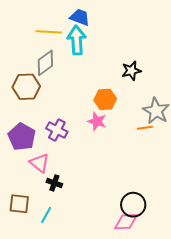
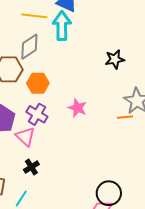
orange hexagon: (105, 99) -> (38, 83), moved
pink triangle: (40, 163) -> (25, 137), moved
black cross: (54, 183) -> (31, 167), turned 35

